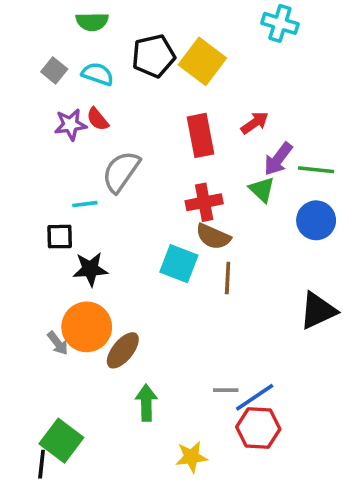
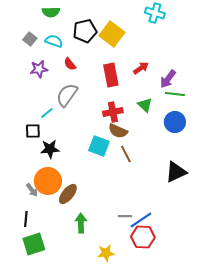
red semicircle: (98, 119) -> (70, 64), moved
purple arrow: (278, 159) -> (168, 79), moved
cyan line: (85, 204) -> (47, 113), turned -32
brown line: (228, 278) -> (126, 154), turned -30
green square: (61, 441) -> (34, 244), turned 35
black line: (42, 464) -> (26, 219), moved

